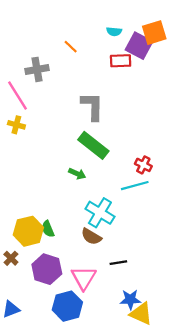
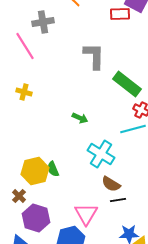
yellow cross: (16, 125) -> (24, 92), moved
green rectangle: (93, 145) -> (127, 84), moved
brown semicircle: (91, 237) -> (111, 184), moved
purple hexagon: (47, 269) -> (36, 218), moved

